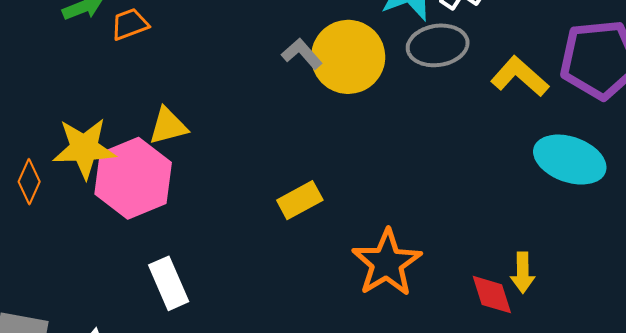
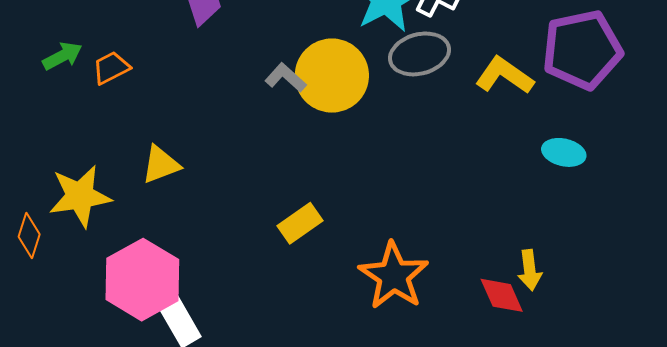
cyan ellipse: (570, 160) -> (564, 152), size x0.6
pink hexagon: (133, 178) -> (142, 280), moved

